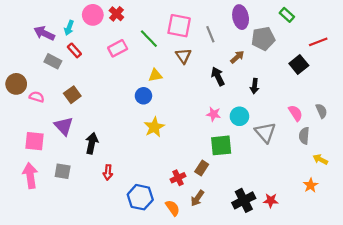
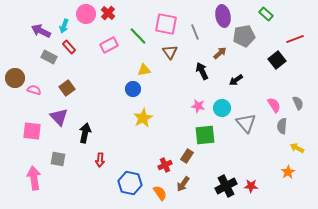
black arrow: (255, 86) -> (236, 80), turned 48
pink arrow: (30, 176) -> (34, 178), moved

